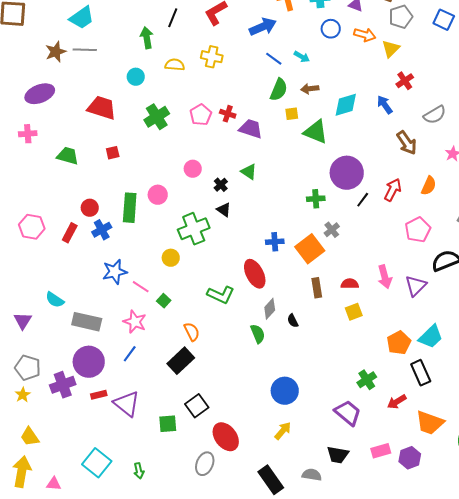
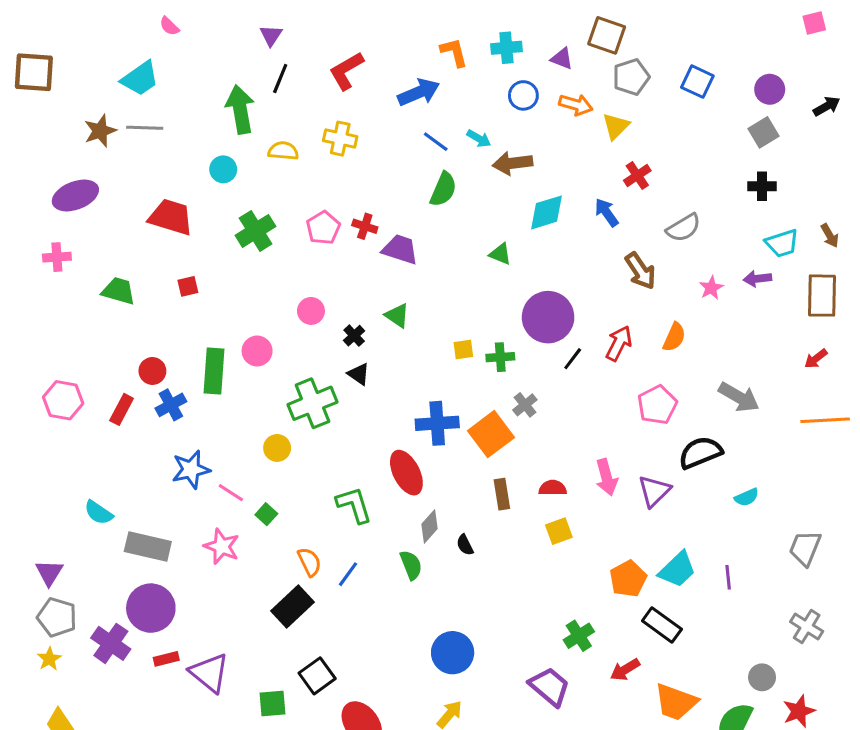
green arrow: (147, 38) -> (240, 109), size x1.4
brown arrow: (310, 89) -> (513, 163), moved, size x1.4
yellow square: (292, 114) -> (463, 349), moved
green triangle: (316, 132) -> (500, 254), size x0.6
blue cross: (275, 242) -> (437, 423), size x1.5
green L-shape: (221, 295) -> (354, 505), turned -132
purple triangle: (23, 321) -> (49, 573), moved
blue line: (130, 354) -> (348, 574), moved
black rectangle: (421, 373) -> (662, 625), turned -30
purple cross: (63, 385) -> (111, 643), turned -35

